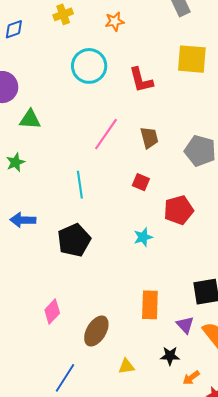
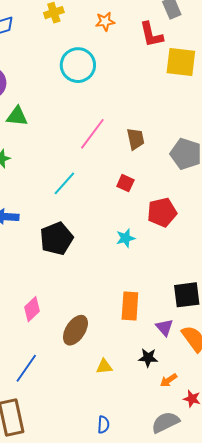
red L-shape: (141, 80) -> (151, 35), moved
cyan line: (80, 185) -> (64, 183), turned 48
blue line: (65, 378) -> (26, 368), moved

